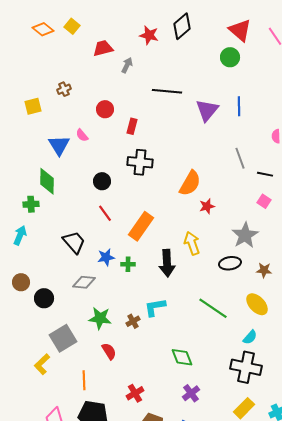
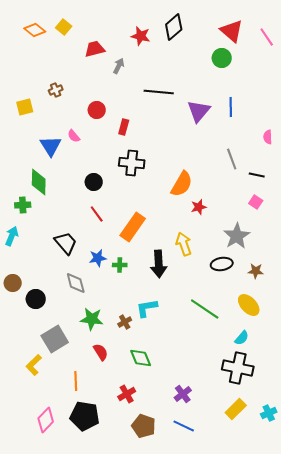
gray diamond: (84, 282) -> (76, 283), turned 70
green diamond: (182, 357) -> (141, 358), moved

